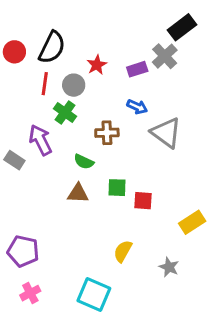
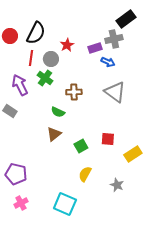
gray cross: (165, 56) -> (114, 39), turned 30
blue arrow: (137, 107) -> (108, 62), moved
purple arrow: (40, 140) -> (20, 85), moved
green square: (117, 188) -> (81, 146), moved, turned -32
brown triangle: (78, 193) -> (54, 134), turned -42
red square: (143, 201) -> (108, 139), moved

